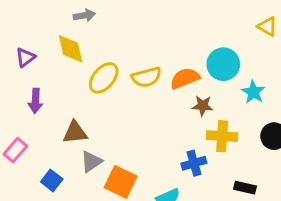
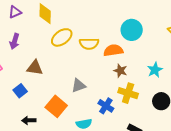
cyan circle: (223, 64) -> (132, 30), moved
gray triangle: (91, 162) -> (79, 86), moved
blue cross: (194, 163) -> (106, 106), turned 35
blue square: (52, 180) -> (20, 91), moved

